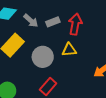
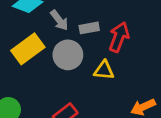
gray circle: (43, 57) -> (68, 55), moved

